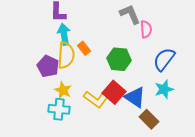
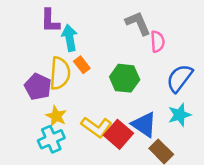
cyan arrow: (64, 34) -> (70, 38), moved
red square: (114, 92) -> (118, 134), moved
cyan cross: (59, 109) -> (51, 139), turned -30

